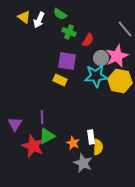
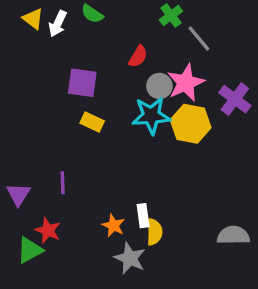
green cross: (69, 32) -> (171, 15), moved, turned 32
purple square: (67, 61) -> (82, 83), moved
green triangle: (47, 136) -> (30, 250), moved
red star: (33, 146) -> (48, 230), size x0.7

